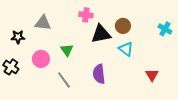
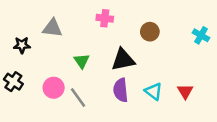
black triangle: (101, 34) -> (123, 60), moved
cyan triangle: (126, 49) -> (153, 91), moved
pink circle: (41, 59) -> (54, 88), moved

